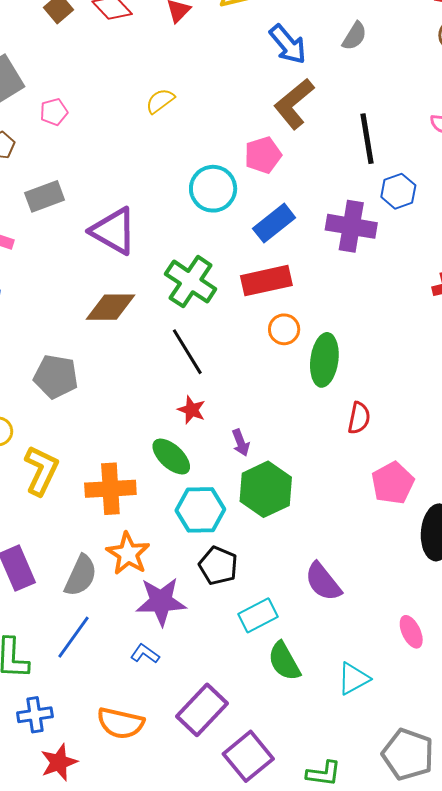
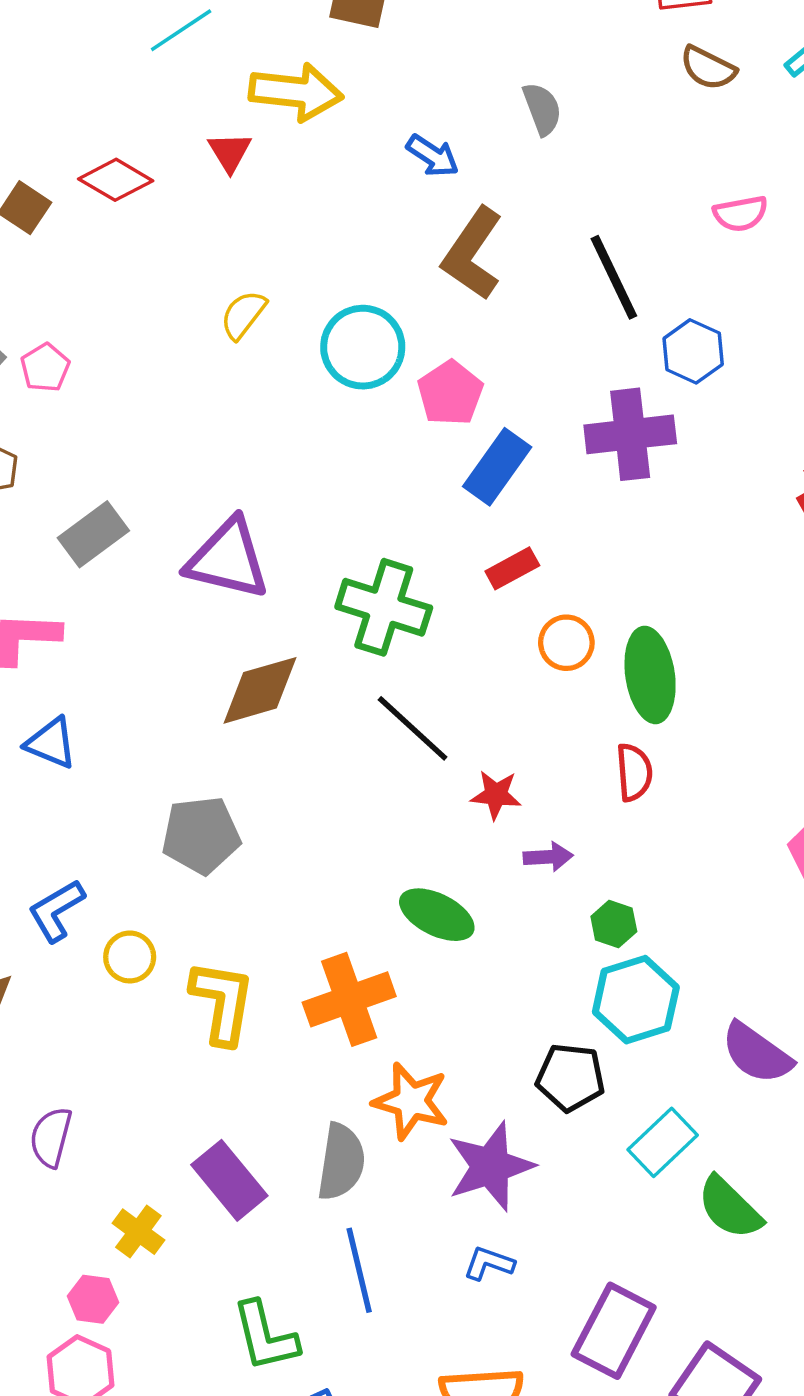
gray semicircle: (354, 36) -> (542, 109), turned -36
blue arrow: (288, 44) -> (433, 156), size x0.7
pink pentagon: (54, 112) -> (45, 368), moved
pink pentagon: (263, 155) -> (450, 393), moved
cyan circle: (213, 189) -> (363, 347), moved
red rectangle: (266, 281) -> (512, 568), size x0.6
red star: (192, 410) -> (496, 795), moved
red semicircle: (359, 418) -> (634, 772), moved
purple arrow: (241, 443) -> (548, 857), turned -56
green hexagon: (266, 489) -> (614, 924), size x0.5
cyan hexagon: (200, 510) -> (636, 1000), moved
blue line: (73, 637) -> (359, 1270), turned -33

